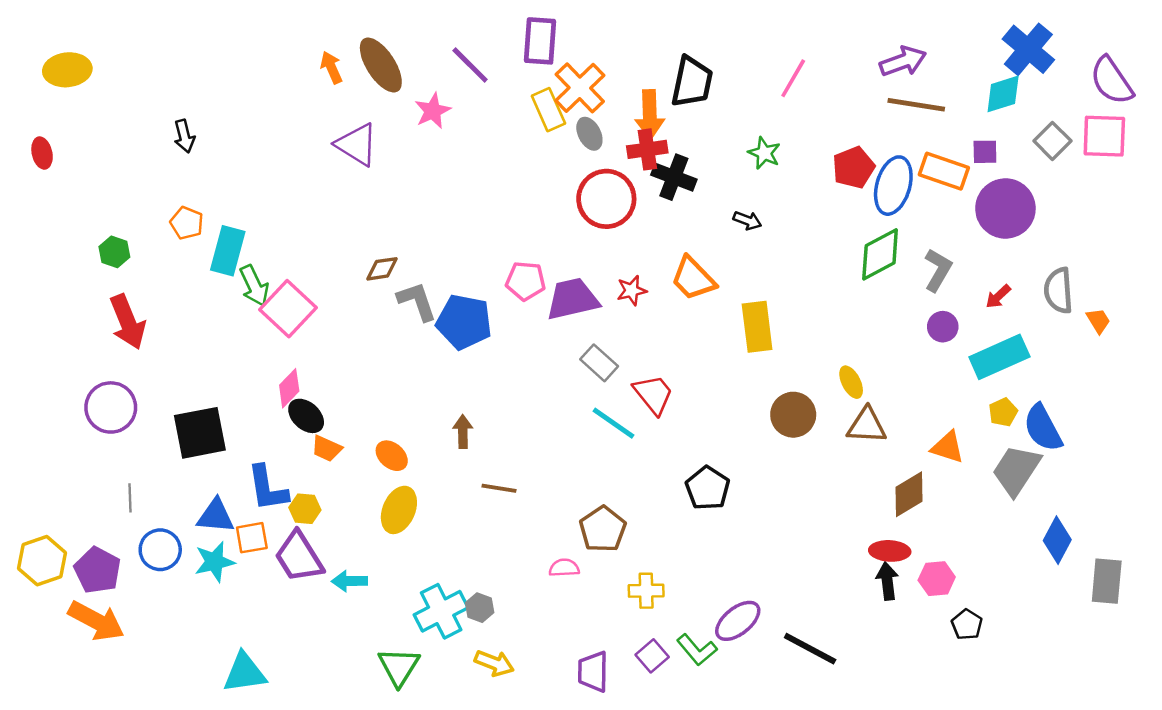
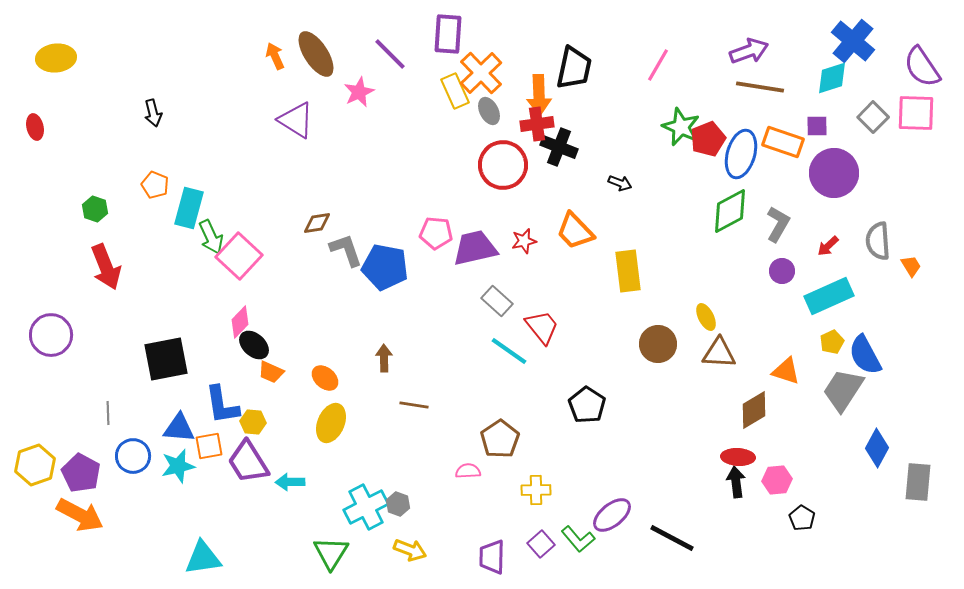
green star: (764, 153) -> (681, 127), moved, size x1.4
purple circle: (111, 407) -> (51, 335), moved

